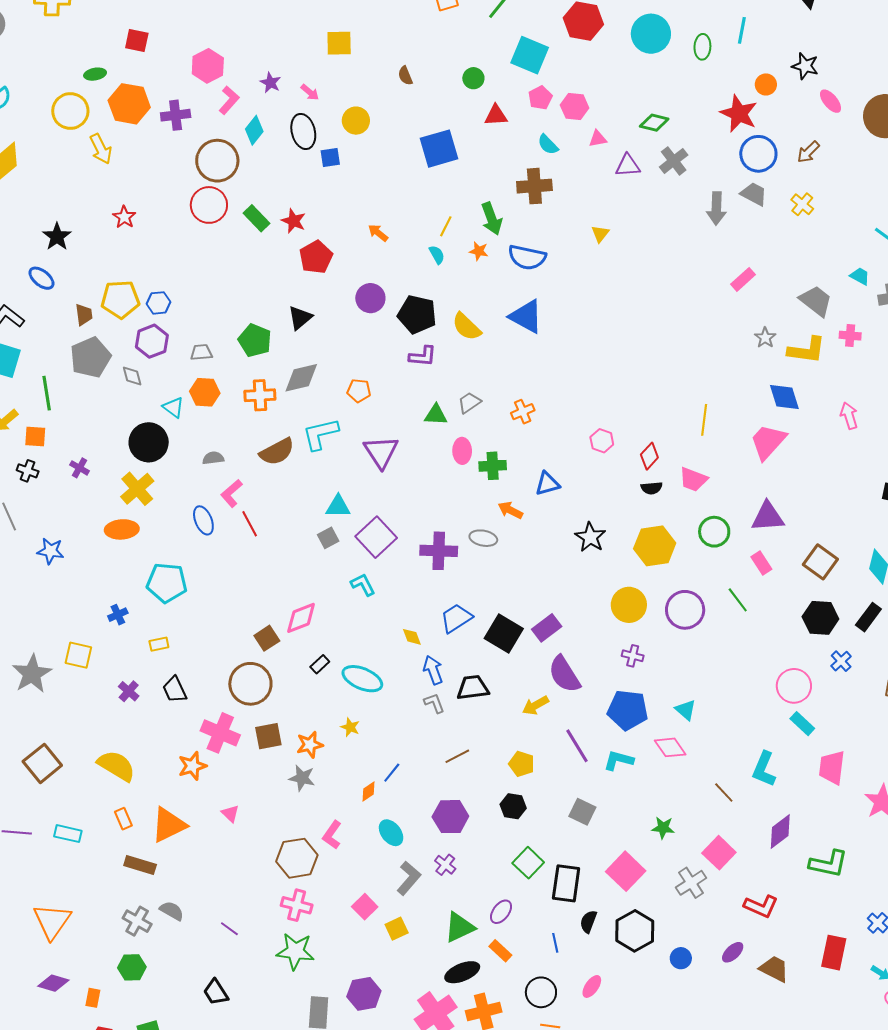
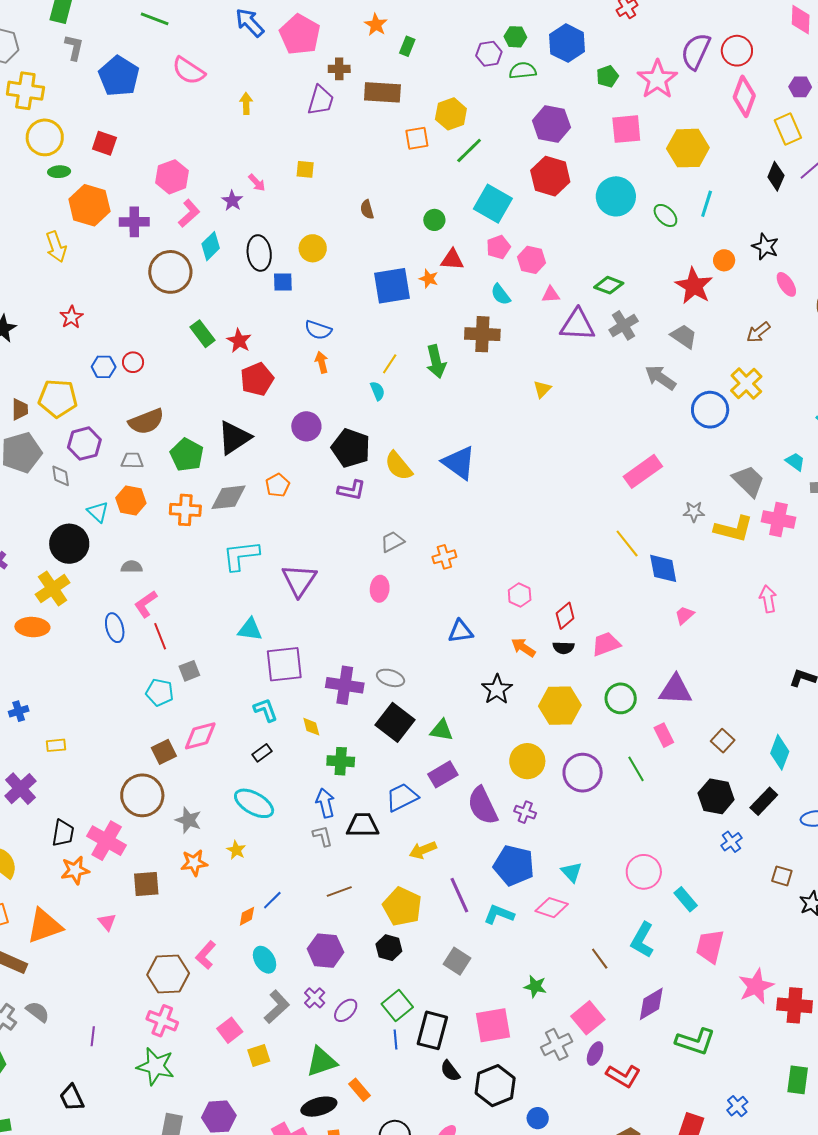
yellow square: (339, 43) -> (305, 169), size x0.7
green ellipse: (702, 47) -> (665, 215), turned -55
pink arrow: (310, 92) -> (257, 183), moved
yellow circle: (70, 111) -> (45, 137), moved
blue circle: (758, 154) -> (710, 410), moved
purple triangle: (628, 166) -> (577, 325), size x1.4
gray trapezoid: (754, 194) -> (684, 336), moved
yellow cross: (802, 204) -> (746, 383), size x1.4
red circle: (209, 205) -> (133, 362), moved, size x0.6
gray arrow: (716, 208) -> (660, 378), turned 116
orange arrow: (378, 233) -> (322, 362), turned 30
orange star: (479, 251) -> (429, 279), moved
blue semicircle: (527, 257) -> (318, 330), moved, size x0.7
pink rectangle: (743, 279) -> (643, 471), moved, size x1.5
blue hexagon: (158, 303) -> (104, 367), moved
black triangle: (300, 318) -> (234, 438), size x1.4
pink cross: (850, 336) -> (778, 520), size x1.5
gray star: (765, 338) -> (694, 512), turned 30
orange pentagon: (359, 391) -> (278, 485), moved, turned 30
blue diamond: (784, 397) -> (663, 568), moved
green triangle: (436, 415) -> (441, 730), moved
yellow line: (704, 420) -> (627, 543), moved, turned -52
pink trapezoid: (768, 442) -> (684, 615), size x0.5
brown semicircle: (277, 452) -> (146, 421), moved
green cross: (493, 466) -> (341, 761), moved
pink trapezoid: (693, 479) -> (606, 644), turned 132
orange arrow: (510, 510) -> (523, 647), moved
purple square: (376, 537) -> (284, 664), turned 30
gray square: (328, 538) -> (189, 671), moved
brown square: (820, 562) -> (723, 741), size x0.7
cyan pentagon: (167, 583) -> (160, 692), moved, size x0.7
blue trapezoid: (456, 618) -> (402, 797), moved
black square: (504, 633) -> (395, 722), moved
yellow diamond: (412, 637) -> (311, 727), moved
black rectangle: (320, 664) -> (262, 753), moved
purple semicircle: (564, 674) -> (483, 806), moved
pink circle: (794, 686) -> (644, 872), moved
black trapezoid: (175, 690) -> (63, 833), moved, turned -152
purple cross: (129, 691) -> (20, 789), size x1.5
brown square: (268, 736) -> (146, 884), moved
pink diamond: (670, 747) -> (552, 908), turned -44
yellow pentagon: (522, 764) -> (402, 907), size x1.5
gray star: (302, 778) -> (188, 820), moved
pink square: (626, 871) -> (493, 1025), turned 30
purple ellipse: (501, 912) -> (346, 1010), moved
black semicircle: (588, 922) -> (450, 1071), turned -65
purple line: (229, 929) -> (93, 1036), turned 54
blue line: (555, 943) -> (396, 1039), moved
purple ellipse: (733, 952) -> (595, 1054), moved, turned -30

